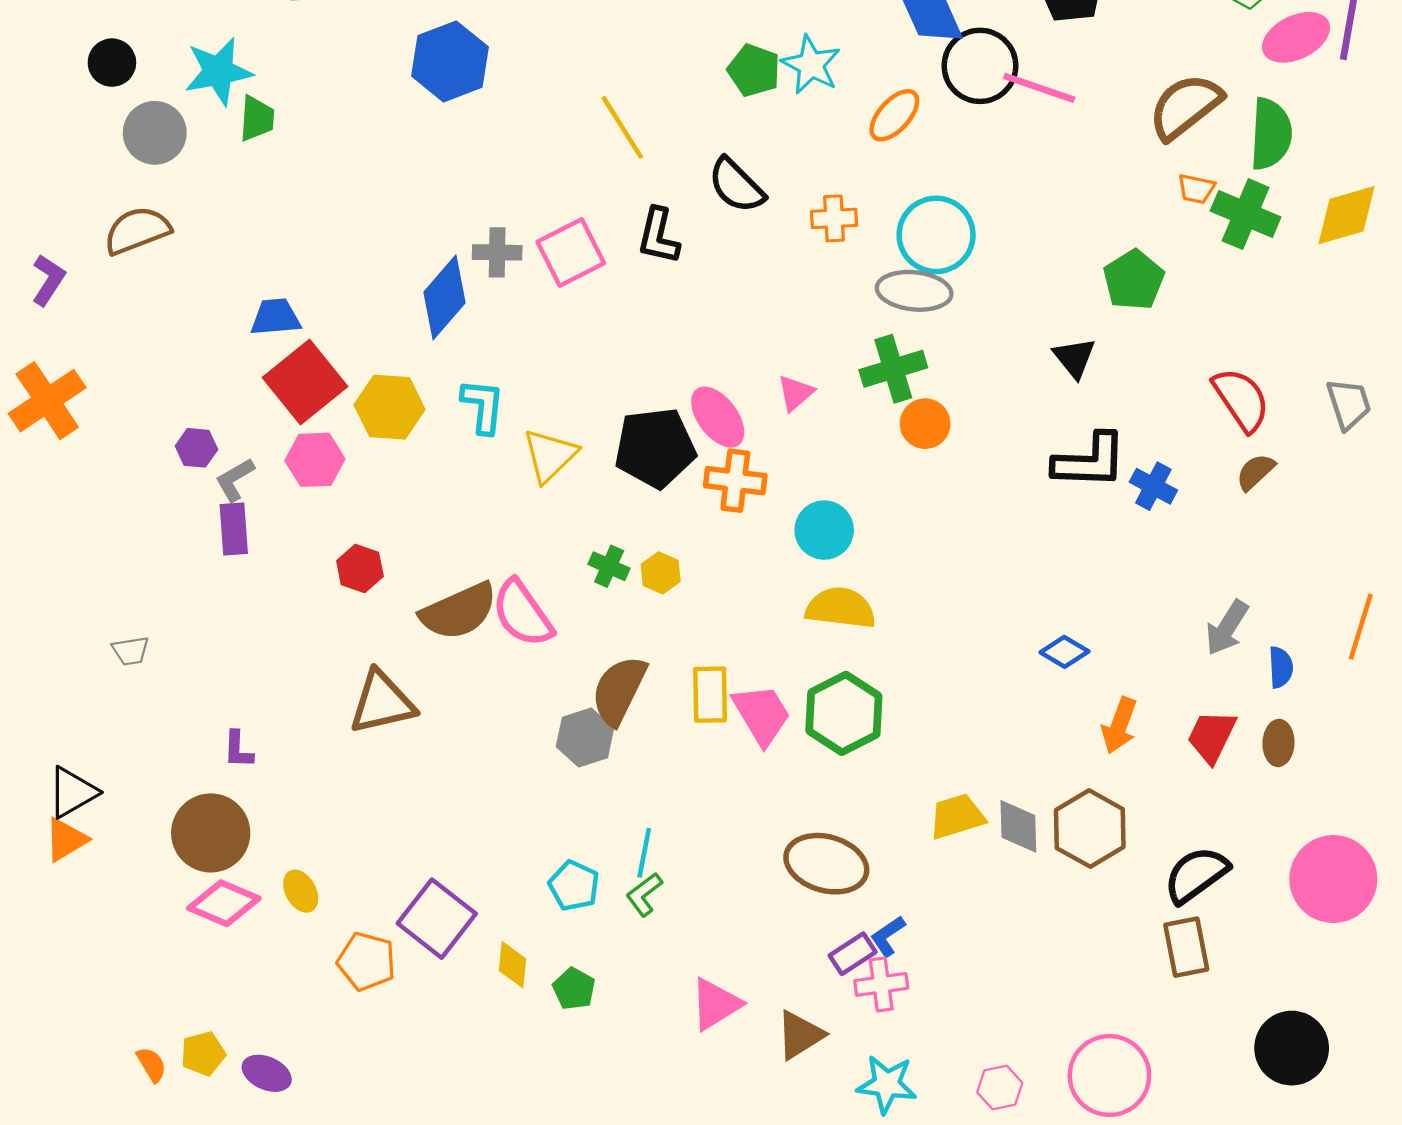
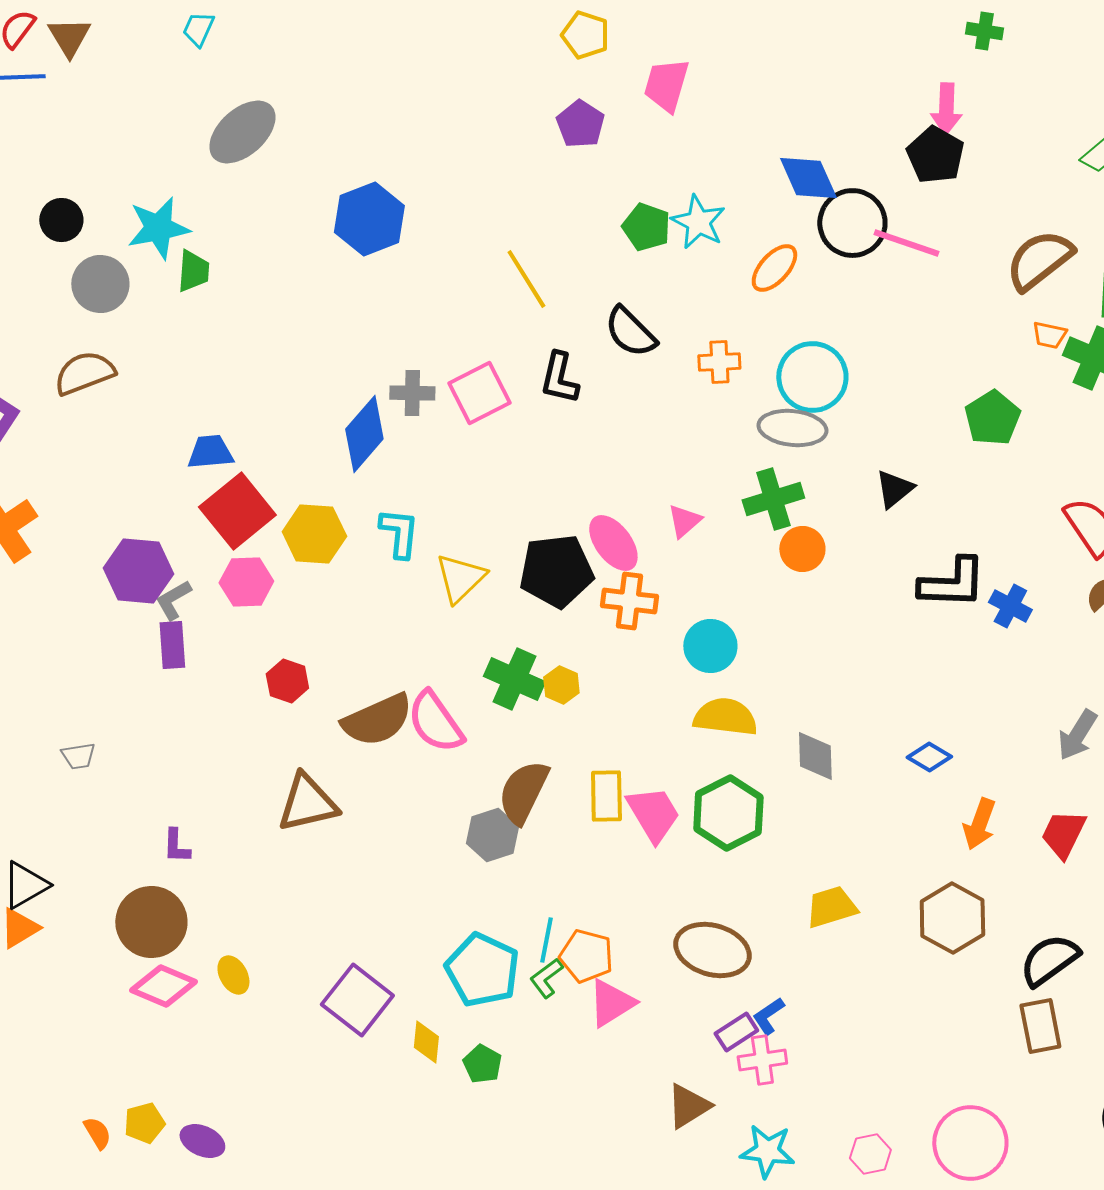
black triangle: (1074, 358) -> (894, 489), moved, turned 30
purple hexagon: (196, 448) -> (138, 571), size x1.8
green cross: (609, 566) -> (514, 679), size x1.6
gray diamond: (1018, 826) -> (815, 756), moved
cyan pentagon: (574, 886) -> (482, 970), size x1.6
orange pentagon: (367, 961) -> (586, 956), moved
pink triangle: (716, 1004) -> (611, 1003), moved

